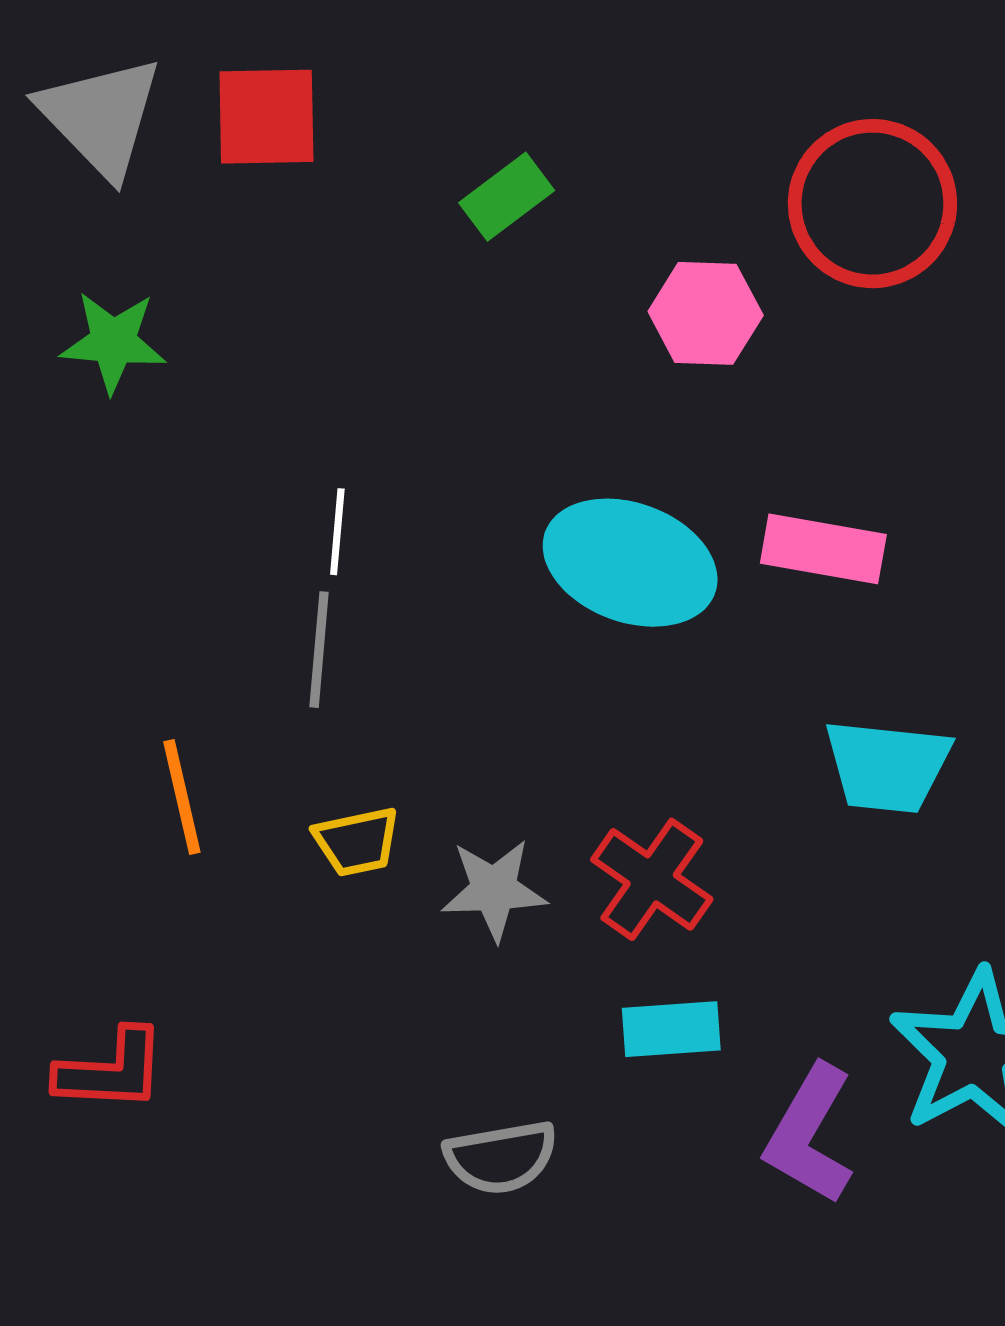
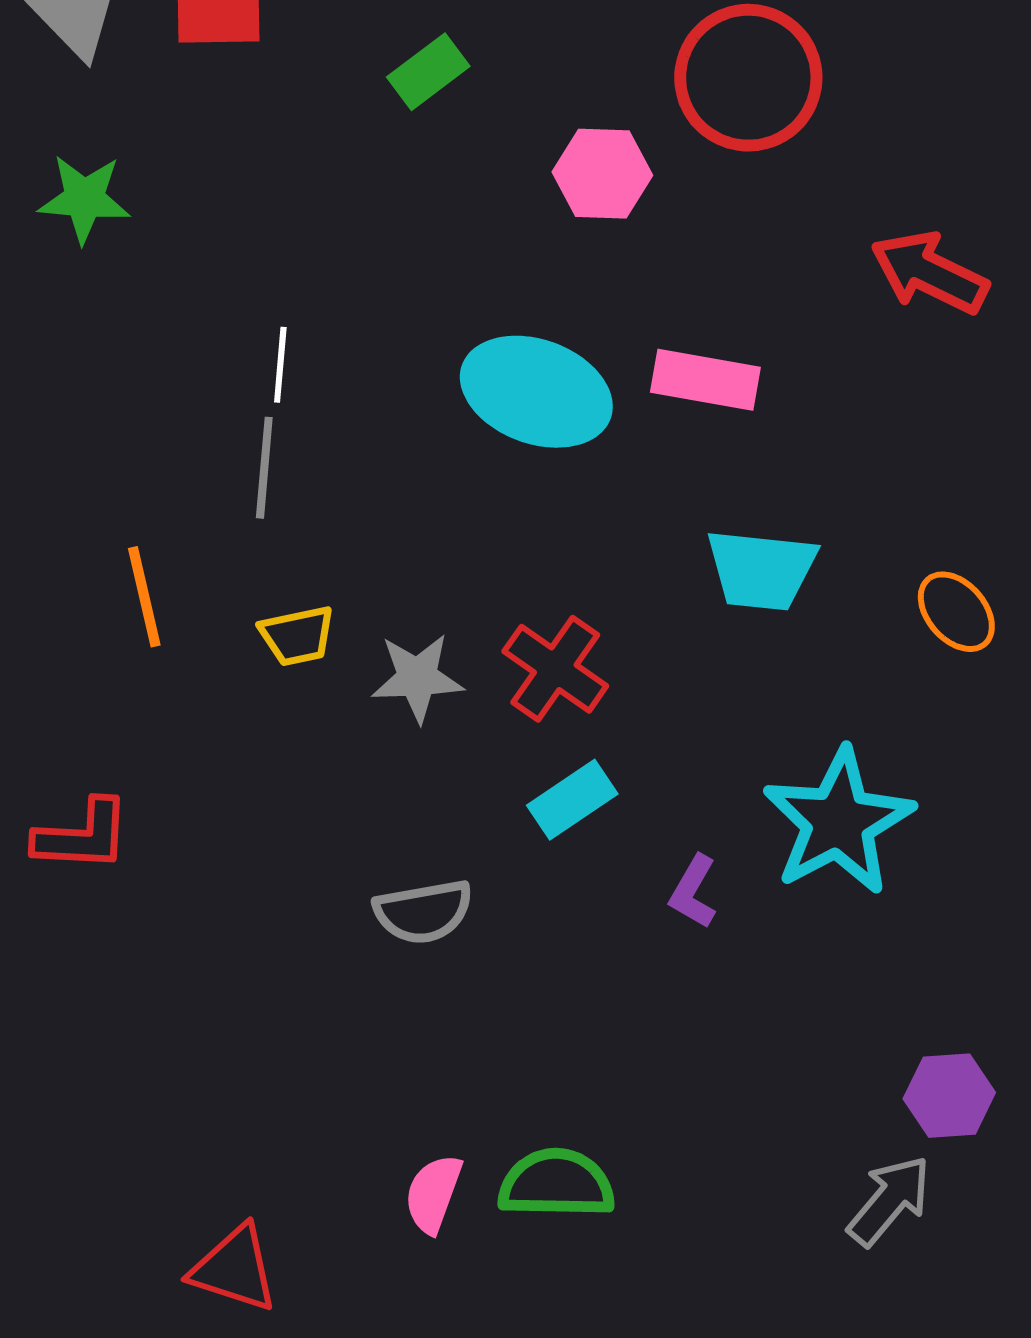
cyan rectangle: (671, 1029) -> (572, 800), turned -30
purple L-shape: (810, 1134) -> (693, 892), size x0.6

